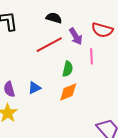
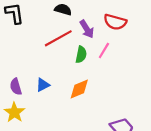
pink line: (92, 56) -> (104, 50), turned 35
green semicircle: (68, 69) -> (81, 55), moved

